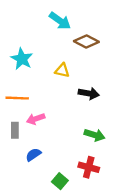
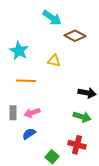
black arrow: (89, 93) -> (87, 93), moved
orange line: (17, 98) -> (26, 81), moved
pink arrow: (36, 119) -> (32, 113), moved

